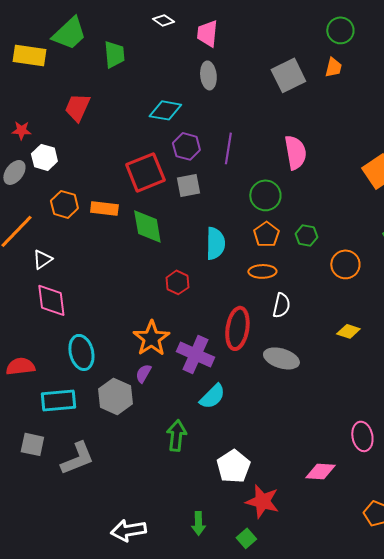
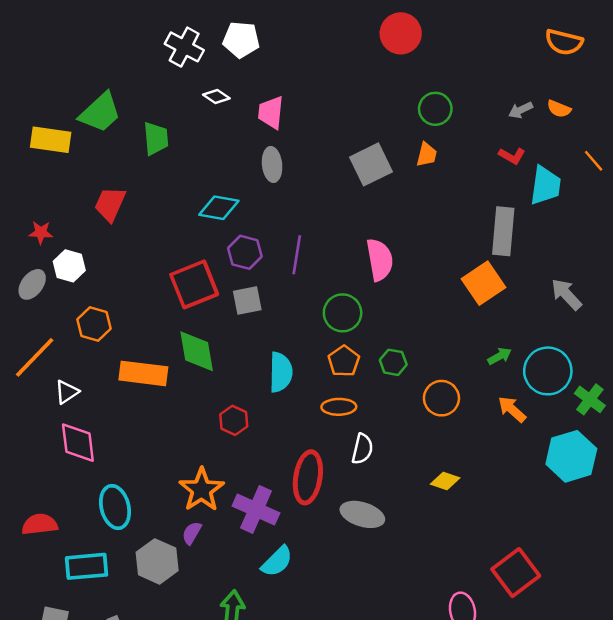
orange rectangle: (104, 208) -> (143, 373), moved, size x1.4

